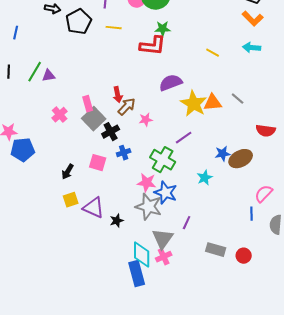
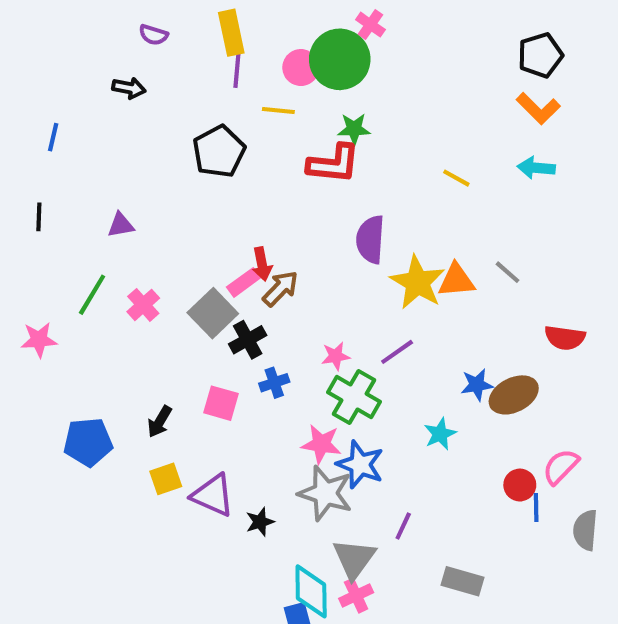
black pentagon: (79, 22) -> (219, 151), moved
yellow line: (114, 28) -> (278, 111), moved
green line: (35, 72) -> (92, 295), moved
purple semicircle: (171, 83) -> (370, 239), turned -65
pink rectangle: (88, 104) -> (244, 282), moved, turned 70
pink star: (146, 120) -> (336, 356), moved
blue pentagon: (23, 150) -> (88, 442), moved
red circle: (244, 256) -> (520, 485), moved

